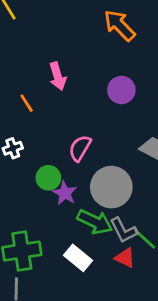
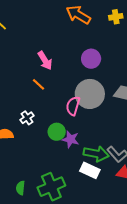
orange line: (27, 103) -> (39, 84), moved
gray circle: (111, 187) -> (90, 94), moved
white rectangle: (78, 258) -> (90, 170), moved

